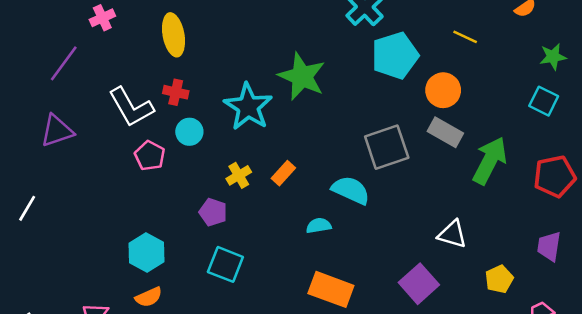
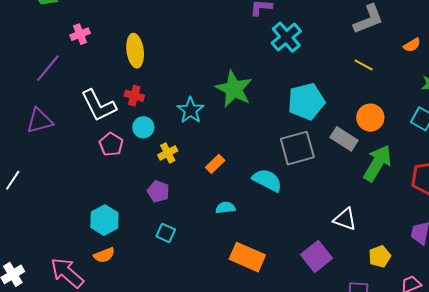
cyan pentagon: (395, 55) -> (306, 101), moved
orange circle: (443, 90) -> (370, 118), moved
cyan star: (248, 107) -> (190, 110), size x0.7
yellow cross: (239, 175) -> (168, 153), moved
cyan semicircle: (319, 226) -> (225, 208), moved
cyan square: (225, 264) -> (166, 233), size x0.7

